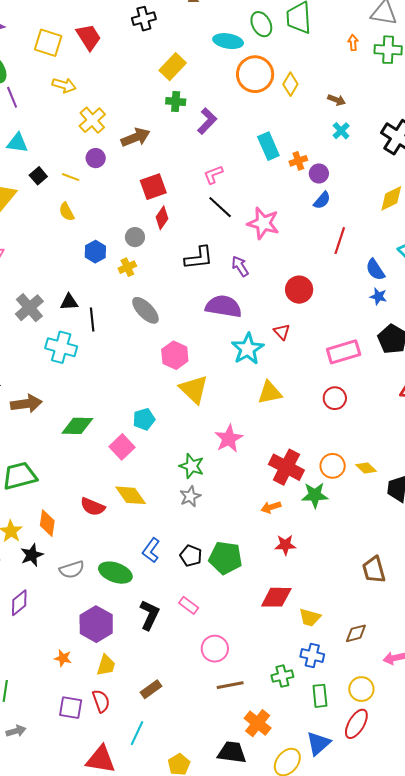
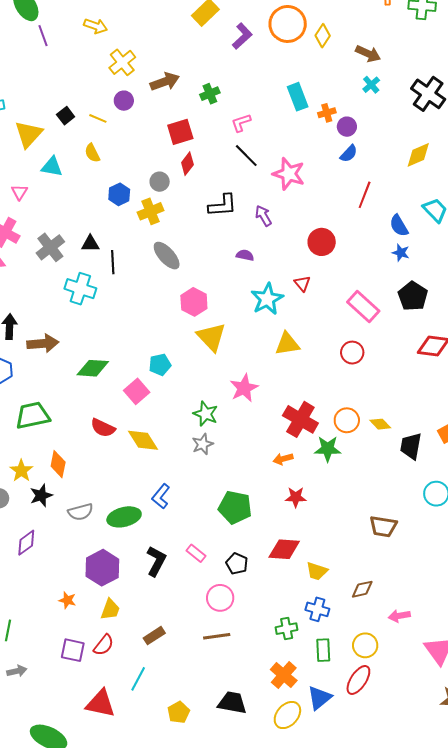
brown arrow: (337, 100) -> (368, 54), size x1.4
green cross: (176, 101) -> (210, 94), moved, turned -30
purple L-shape: (207, 121) -> (242, 36), moved
cyan triangle: (17, 143) -> (52, 167), moved
yellow cross: (127, 267) -> (151, 211), size x1.4
purple semicircle: (224, 306) -> (245, 255), size x0.5
pink rectangle: (344, 352) -> (363, 307), turned 56
red semicircle: (93, 507) -> (103, 428), moved
black pentagon: (191, 556) -> (237, 564), moved
brown trapezoid: (374, 570) -> (383, 526), turned -68
green ellipse: (115, 573) -> (124, 517), turned -36
brown line: (230, 685) -> (217, 636), moved
red semicircle: (101, 701) -> (104, 645), turned 55
orange cross: (258, 723) -> (284, 675), moved

